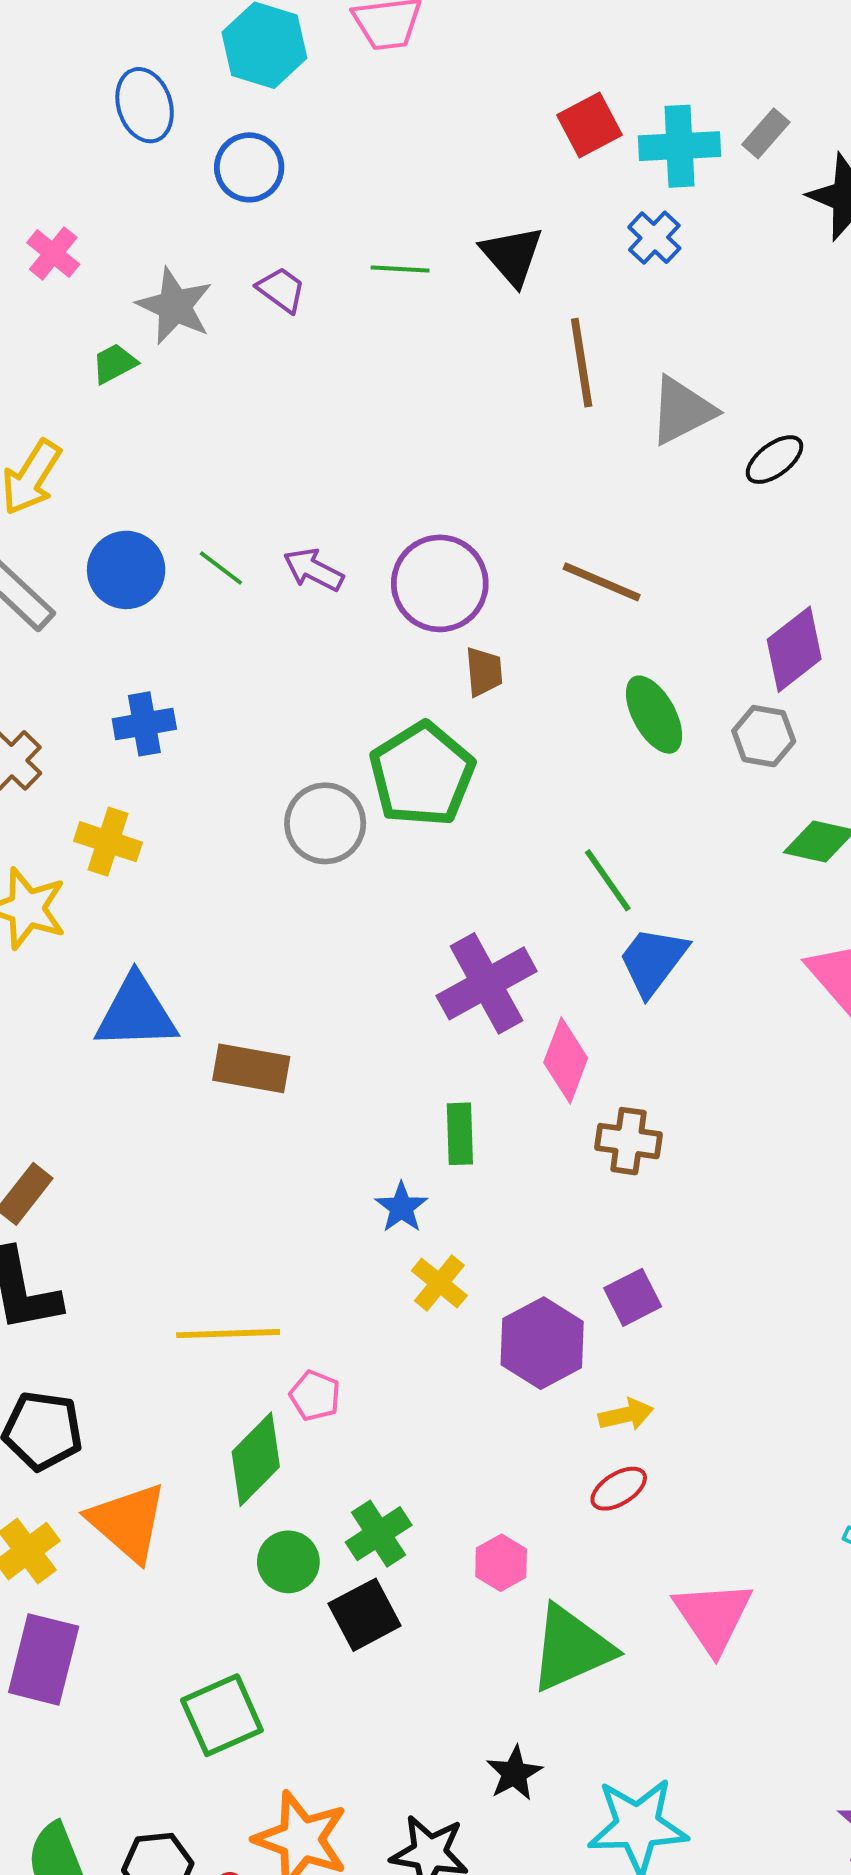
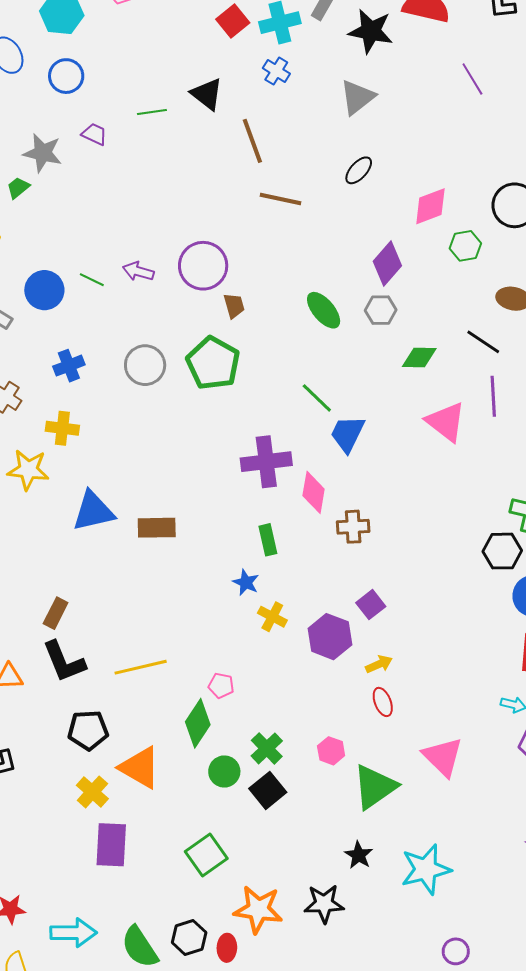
gray triangle: (682, 411) -> (357, 97), moved
brown line: (602, 582) -> (281, 199), moved
gray circle: (325, 823) -> (145, 365), moved
purple cross: (487, 983) -> (266, 462), turned 33
yellow line: (228, 1334) -> (141, 667), moved
red ellipse: (619, 1489) -> (383, 702), turned -68

